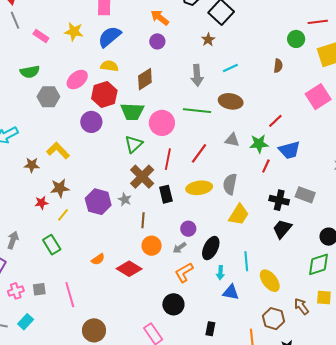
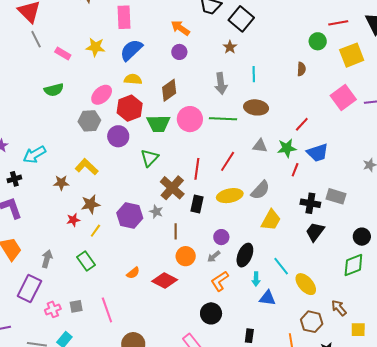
cyan line: (230, 68) -> (254, 74), turned -63
gray hexagon: (48, 97) -> (89, 121), moved
pink circle: (162, 123) -> (190, 119), moved
green triangle: (134, 144) -> (150, 158), moved
gray semicircle: (230, 184) -> (260, 190), turned -145
black rectangle: (166, 194) -> (197, 204), turned 30
cyan line: (246, 261) -> (281, 266), turned -30
yellow square: (324, 297) -> (358, 330), moved

